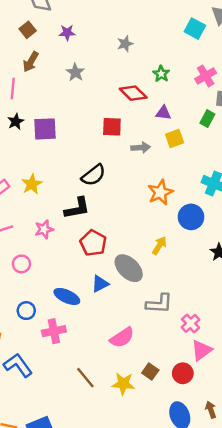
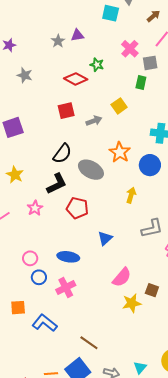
green star: (161, 74) -> (97, 65), moved
purple triangle: (163, 113) -> (77, 35), moved
pink circle: (21, 264) -> (30, 258), moved
gray ellipse: (129, 268) -> (91, 170), moved
blue triangle: (100, 284) -> (105, 238), moved
gray L-shape: (159, 304) -> (152, 228), moved
brown square: (150, 371) -> (152, 290), moved
brown line: (85, 378) -> (89, 343), moved
yellow star: (123, 384) -> (132, 303), moved

